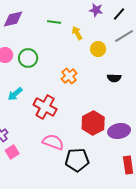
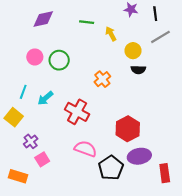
black line: (119, 14) -> (155, 14), turned -48
black semicircle: (114, 78) -> (138, 70), moved
purple ellipse: (119, 131) -> (139, 156), moved
black pentagon: (77, 160) -> (111, 168), turned -30

